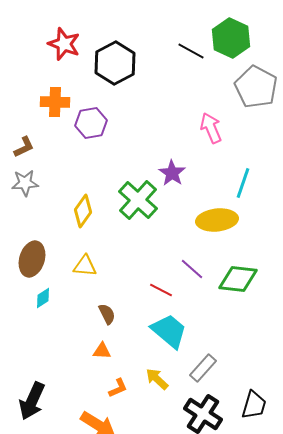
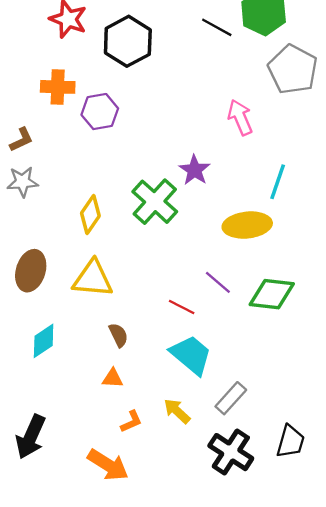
yellow triangle: (85, 266) -> (93, 279), size x1.5
cyan diamond: (43, 298) -> (44, 341), moved, size x1.4

